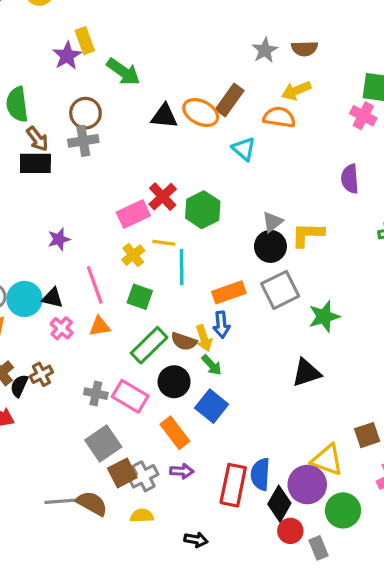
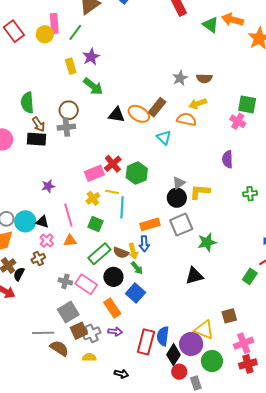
purple star: (67, 56) -> (91, 57), moved
brown cross: (41, 374) -> (38, 258), moved
gray line: (62, 501) -> (43, 333), moved

